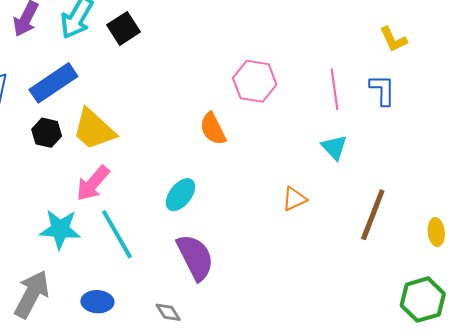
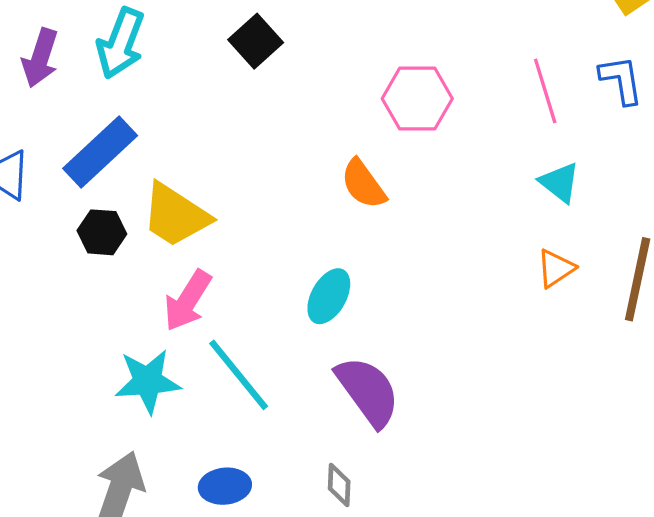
black square: (124, 28) -> (256, 41), moved
orange triangle: (294, 199) -> (556, 268), moved
gray diamond: (168, 312) -> (339, 485), turned 44

